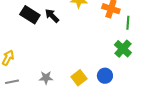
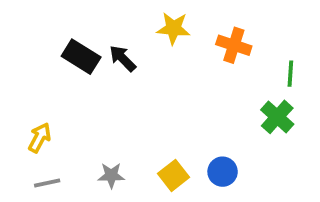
green line: (128, 23) -> (290, 74), moved
green cross: (123, 49) -> (277, 117), moved

